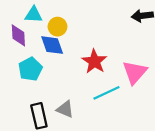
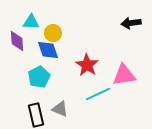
cyan pentagon: (30, 69) -> (39, 77), moved
pink triangle: (135, 72) -> (124, 75), turned 40

